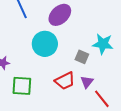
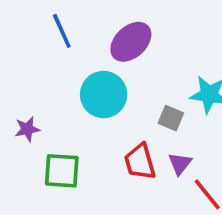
red trapezoid: (65, 81) -> (140, 162), turned 100

